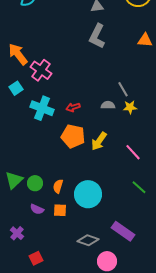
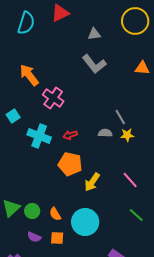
gray L-shape: (97, 36) -> (94, 64), turned -65
orange arrow: (18, 54) -> (29, 75), moved
pink cross: (41, 70) -> (53, 98), moved
yellow arrow: (99, 141) -> (92, 182), moved
orange semicircle: (58, 186) -> (55, 214), turned -48

